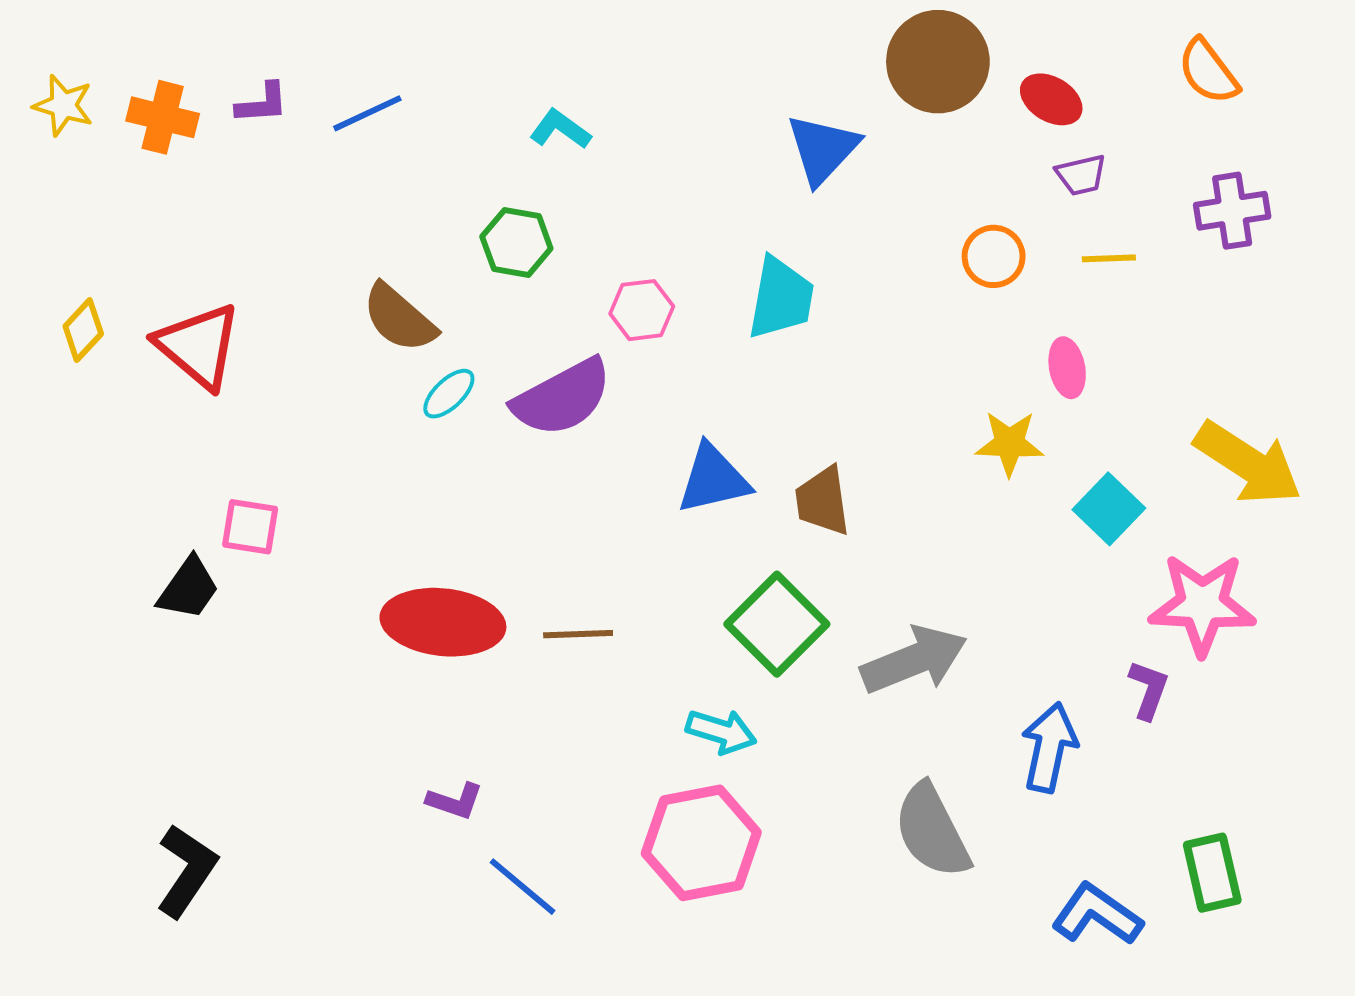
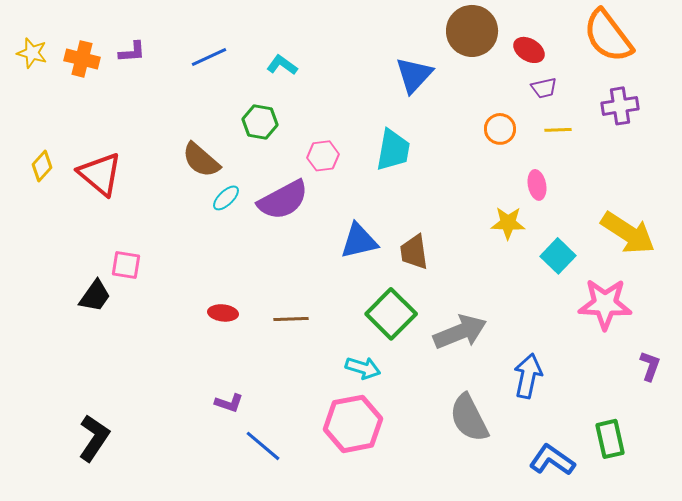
orange semicircle: (1208, 72) -> (608, 36), size x1.6
blue line: (367, 113) -> (209, 57), moved
red ellipse: (443, 622) -> (223, 313), size x0.5
purple L-shape: (1149, 690) -> (650, 366), moved

